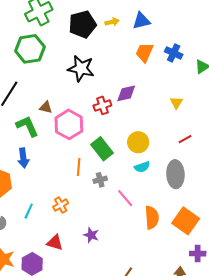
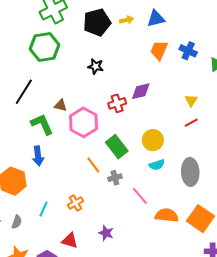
black star: (81, 68) -> (96, 66), size x0.6
red line: (185, 139) -> (191, 123), moved
orange line: (79, 167) -> (93, 165), turned -42
orange semicircle: (152, 218) -> (167, 215), turned -80

